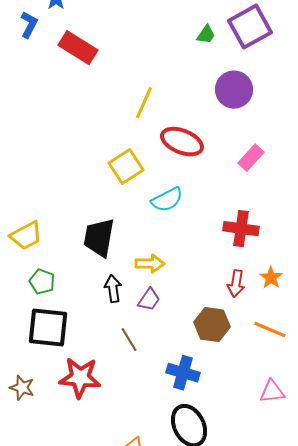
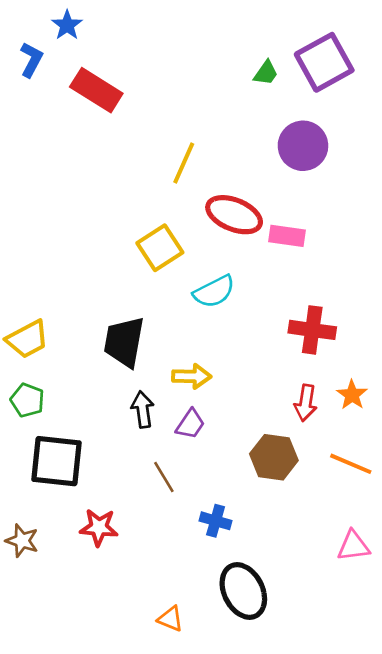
pink rectangle: (251, 158) -> (287, 236), moved, turned 56
green pentagon: (42, 282) -> (27, 400), moved
blue cross: (183, 373) -> (216, 521), moved, size x0.7
red star: (80, 378) -> (99, 527), size x0.7

